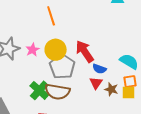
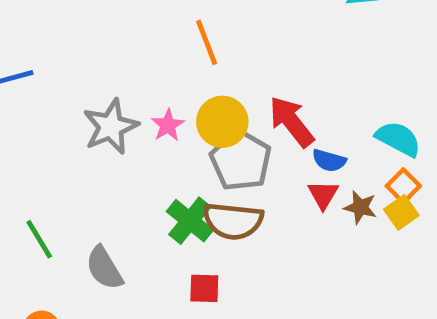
orange square: (130, 81) -> (403, 186), turned -32
yellow square: (128, 93) -> (401, 212), turned -32

